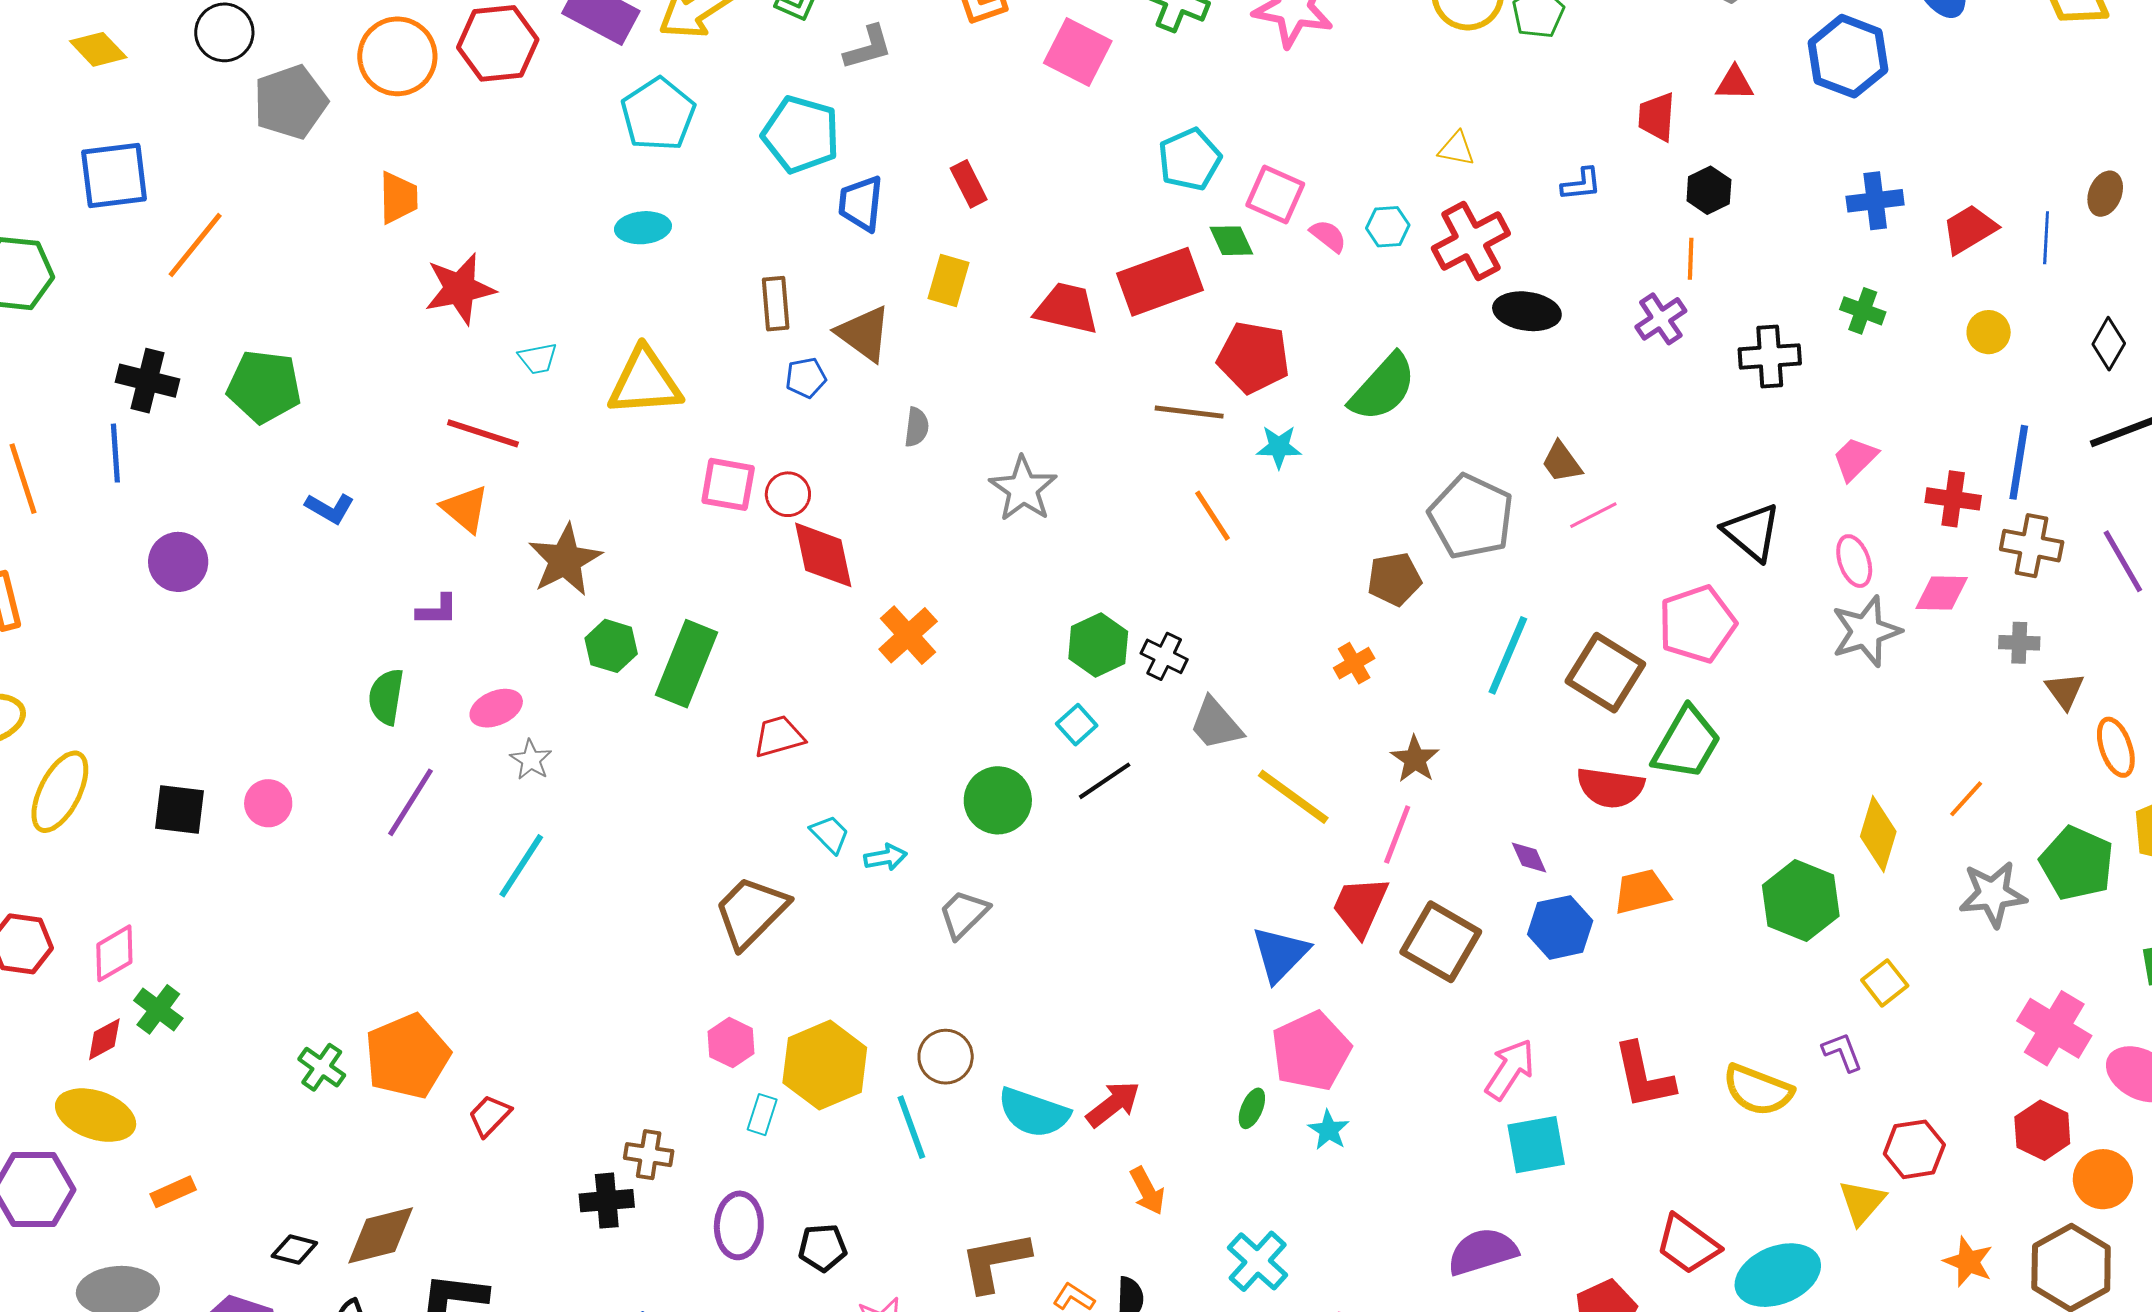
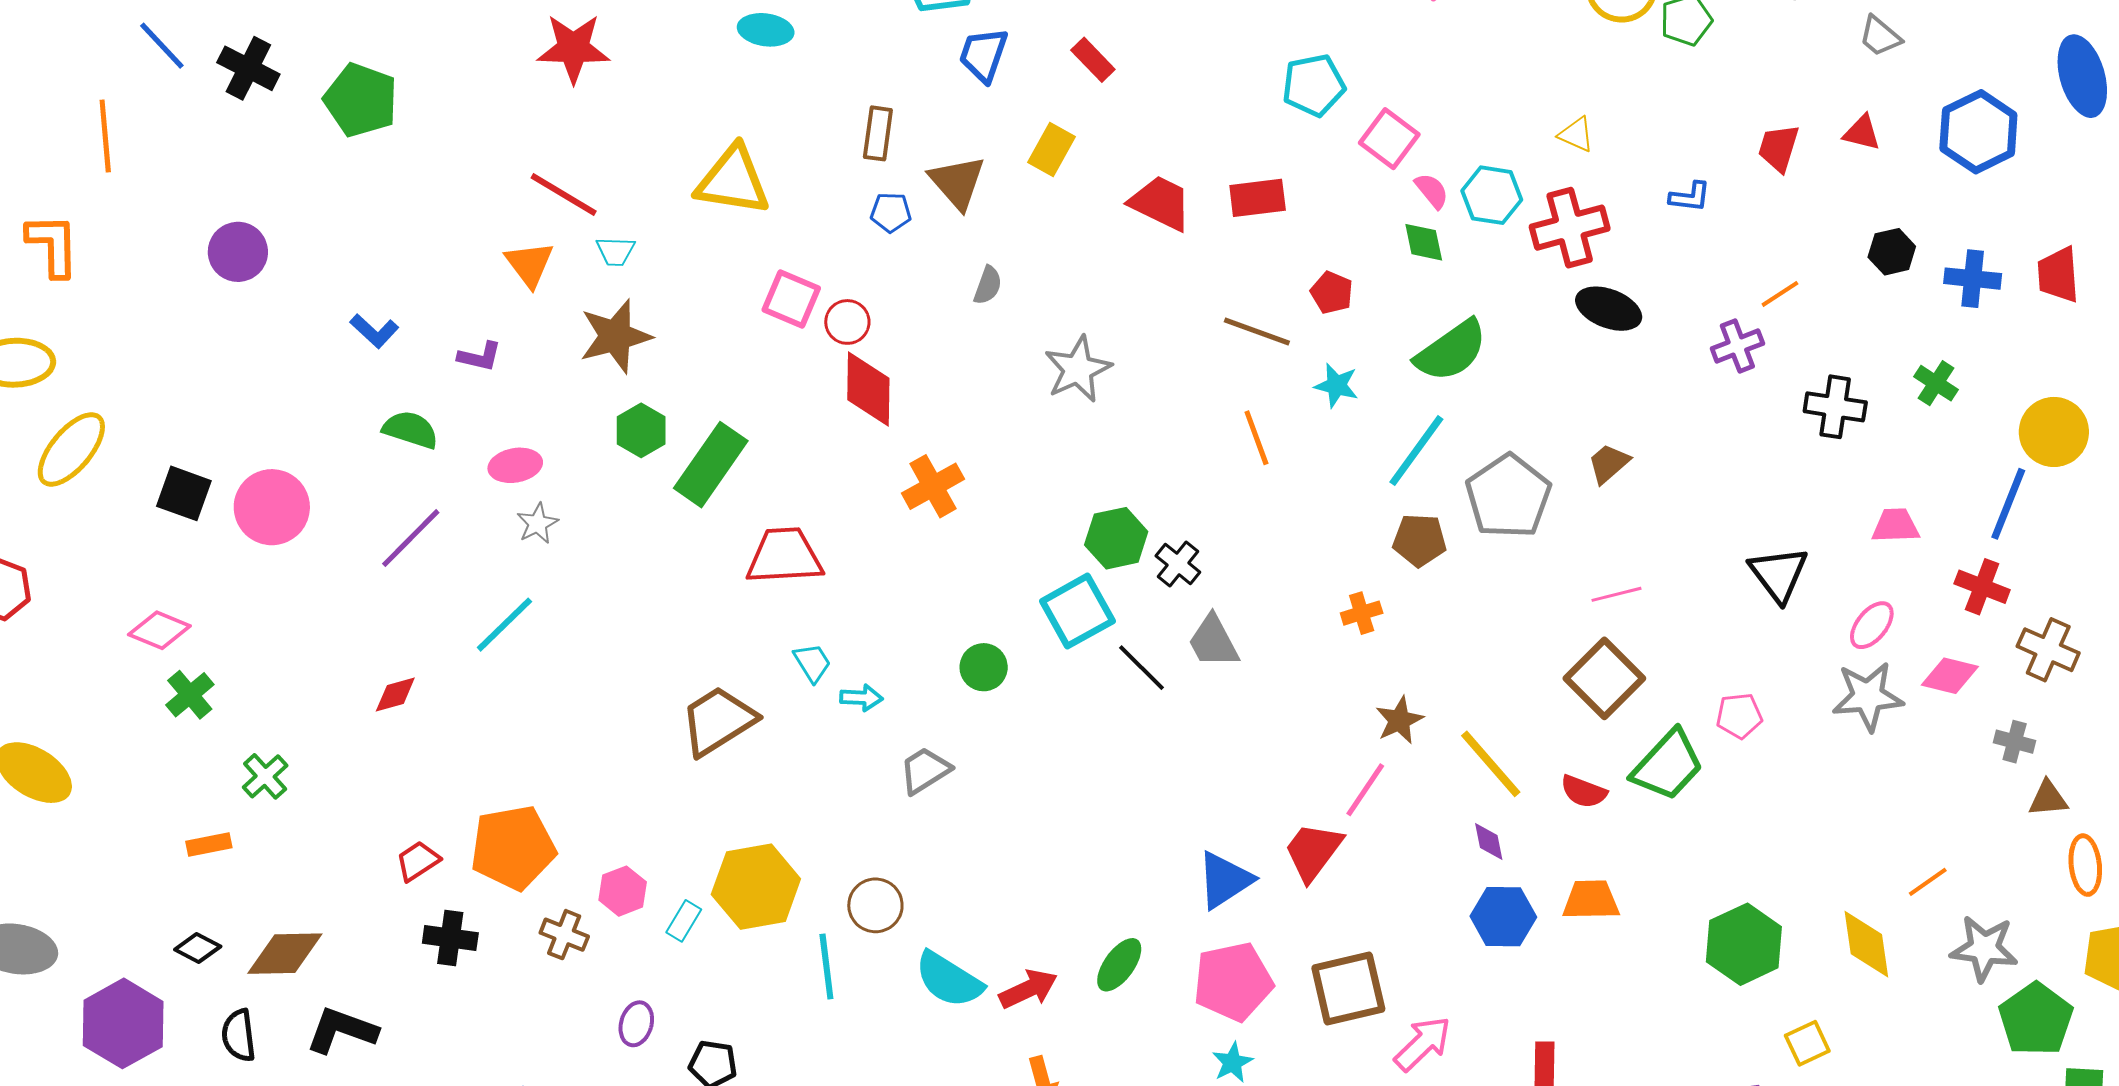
red rectangle: (969, 184) -> (1093, 60), turned -30
black hexagon: (1709, 190) -> (1892, 252), moved
cyan hexagon: (1388, 227) -> (1492, 195), size x1.4
red trapezoid: (1969, 229) -> (2058, 275), moved, turned -76
green diamond: (1231, 241) -> (1424, 242), moved
orange line: (1691, 259) -> (1780, 294), turned 42
red rectangle: (1160, 282) -> (1258, 198), size x0.7
yellow circle: (1989, 332) -> (2054, 432), size x1.6
red pentagon: (1254, 357) -> (1332, 293), size x0.6
cyan trapezoid: (538, 358) -> (616, 251), moved
blue line: (115, 453) -> (162, 46), moved, turned -52
pink trapezoid: (1855, 459) -> (1896, 526), turned 30
brown trapezoid: (1562, 462) -> (1609, 463), turned 72
blue line: (2019, 462) -> (2008, 504), moved
blue L-shape: (330, 508) -> (374, 331), moved
pink line: (1593, 515) -> (1617, 594), moved
pink ellipse: (1854, 561) -> (1872, 625), turned 45
pink pentagon: (1697, 624) -> (1739, 716), moved, size x0.6
cyan line: (1508, 655) -> (1416, 451), moved
brown triangle: (2065, 691) -> (2048, 798), turned 48
green semicircle: (386, 697) -> (410, 430), turned 86
cyan square: (1077, 725) -> (1077, 611), size x1.8
red trapezoid: (779, 736) -> (784, 556), size x1.5
black line: (1105, 781) -> (1141, 668), moved, turned 66
red semicircle: (1610, 788) -> (1584, 792), size x0.7
yellow line: (1293, 797) -> (1491, 764), moved
green circle: (998, 800) -> (984, 667), size x0.7
pink circle: (268, 803) -> (272, 507), size x1.6
yellow diamond: (1878, 834) -> (1866, 944), moved, turned -38
green pentagon: (2077, 863) -> (2036, 1019), moved
gray star: (1993, 894) -> (1984, 948), moved
brown square: (1441, 942) -> (1348, 989), moved, turned 34
pink diamond: (114, 953) -> (159, 630), moved, turned 40
green cross: (158, 1009) -> (190, 695), moved
red diamond: (104, 1039) -> (395, 695), moved
pink hexagon: (731, 1043) -> (623, 891), moved
orange pentagon: (407, 1056) -> (513, 848), moved
green ellipse: (1252, 1108) -> (1119, 965), moved, size x1.4
orange rectangle: (173, 1192) -> (209, 844), moved
black cross: (607, 1201) -> (450, 938), moved
purple ellipse: (739, 1225) -> (636, 1024), size x0.7

